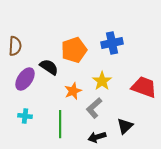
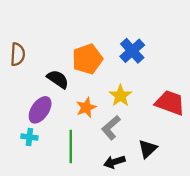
blue cross: (112, 43) -> (132, 51), turned -30
purple ellipse: (25, 79) -> (40, 110), moved

